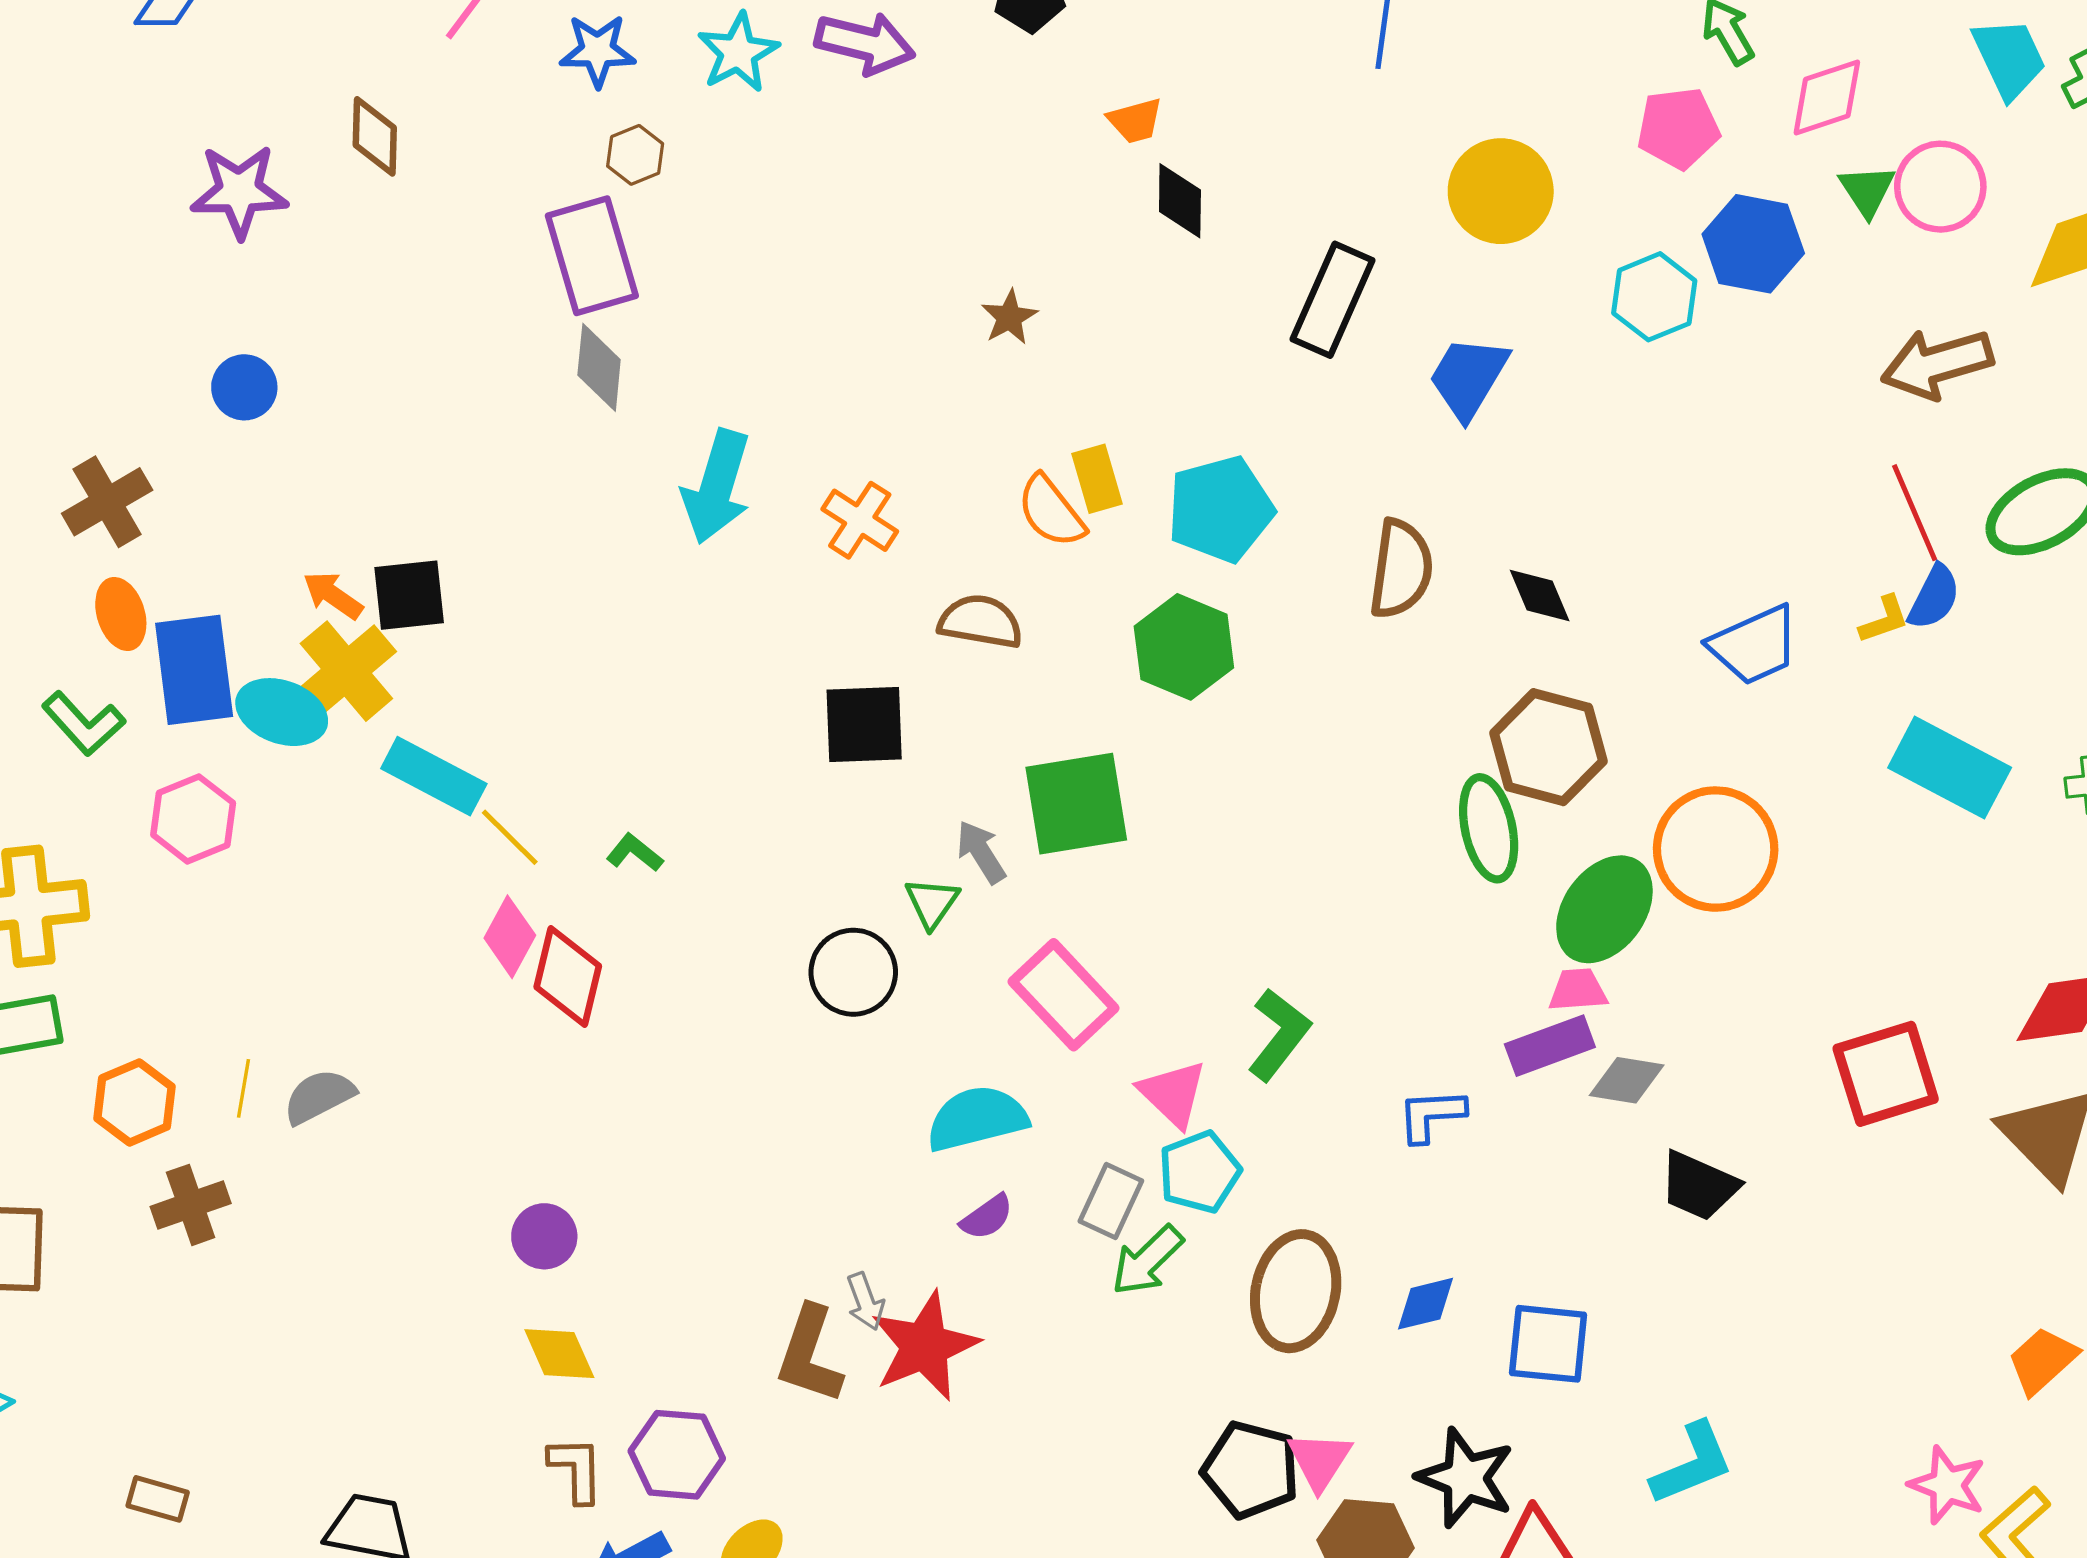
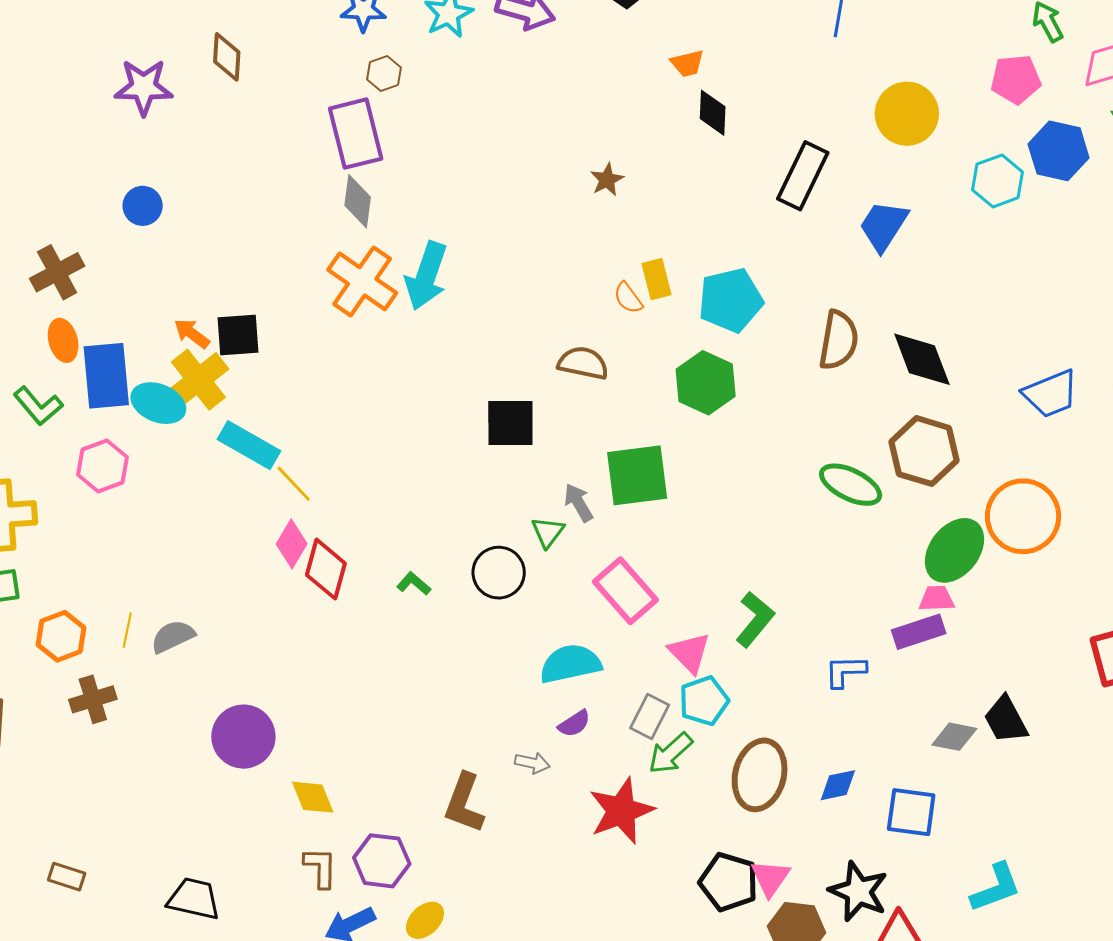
orange semicircle: (1051, 511) -> (628, 298), size x0.7
orange cross: (860, 520) -> (362, 281), moved, size x1.5
black diamond: (1540, 596) -> (922, 359), size x1.6
green ellipse: (1489, 828) -> (851, 485), moved, turned -54
green L-shape: (635, 853) -> (414, 584), moved
gray diamond: (1627, 1080) -> (954, 737), moved
black trapezoid: (1699, 1186) -> (1006, 720), turned 36
purple circle: (544, 1236) -> (243, 737), moved, size x1.6
gray arrow: (865, 1301) -> (532, 763), moved, turned -60
red star: (925, 1346) -> (621, 811), moved

